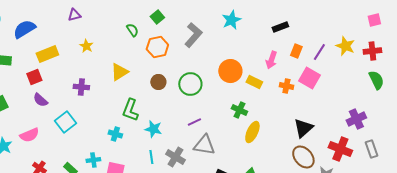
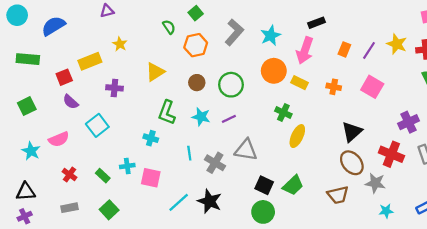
cyan star: (231, 20) -> (271, 36), moved
black rectangle: (280, 27) -> (317, 23), moved
yellow rectangle: (47, 54) -> (90, 61), moved
pink arrow: (271, 60) -> (305, 50), moved, size x1.4
pink square: (309, 78) -> (372, 87), moved
purple line: (194, 122) -> (229, 119), moved
cyan star: (153, 129) -> (201, 117), moved
cyan line: (151, 157) -> (189, 153), moved

